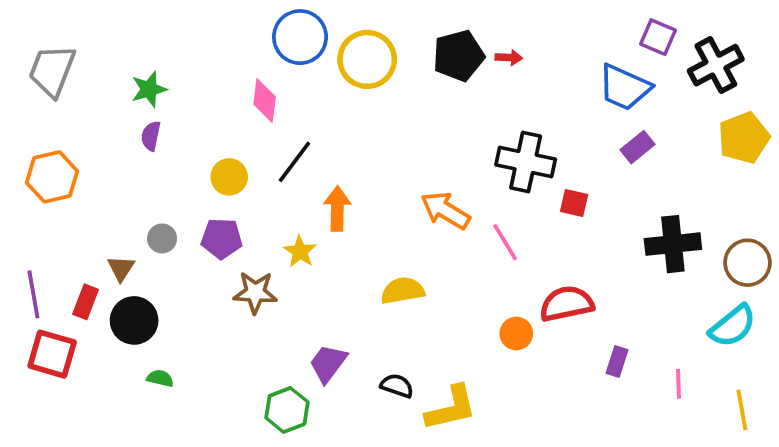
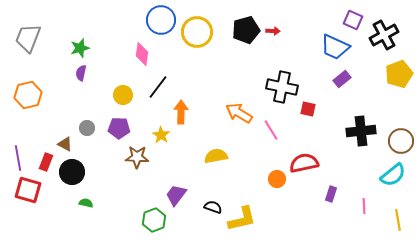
brown triangle: (121, 268) -> (65, 144), turned -35

